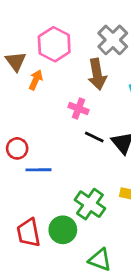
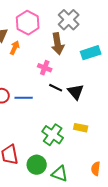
blue line: (39, 170) -> (24, 98), moved
green circle: (63, 230) -> (37, 165), moved

